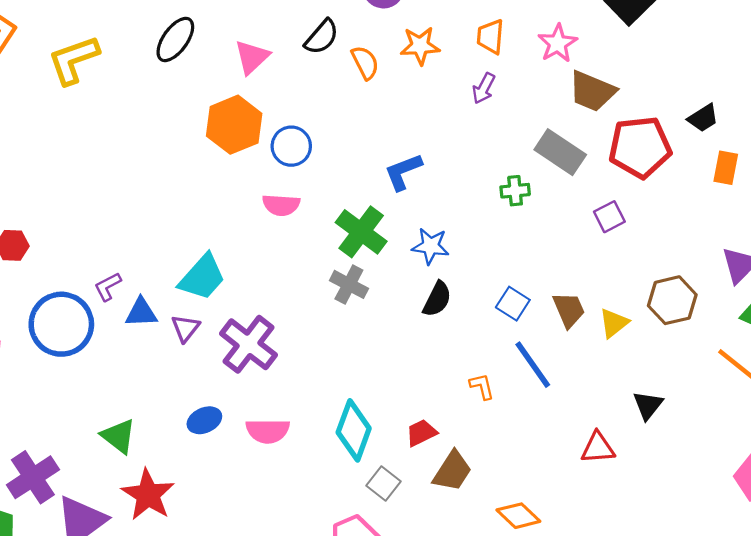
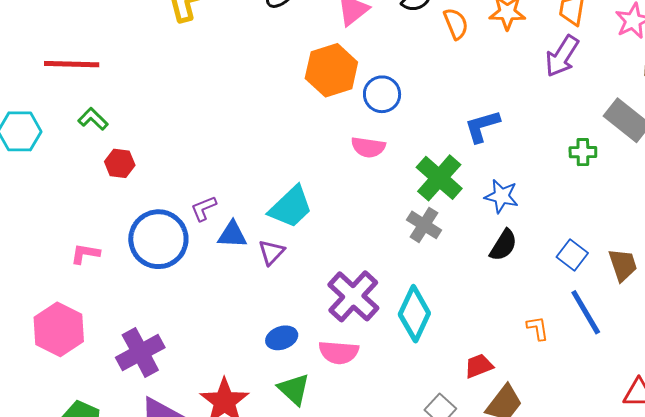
purple arrow: (484, 88) -> (562, 56), size x1.5
purple cross: (248, 344) -> (353, 296), moved
cyan diamond: (354, 430) -> (414, 314), moved
green triangle: (118, 436) -> (294, 389), moved
purple cross: (33, 477) -> (140, 352), moved

